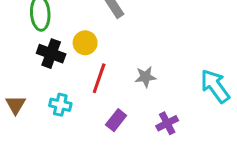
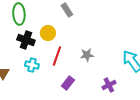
cyan cross: (60, 105) -> (32, 65), moved
purple cross: (167, 123) -> (109, 85), moved

